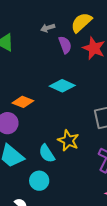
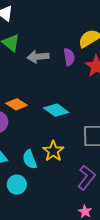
gray arrow: (48, 28) -> (38, 57), moved, size x1.5
cyan diamond: (62, 86) -> (56, 110), moved

